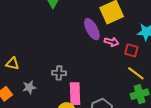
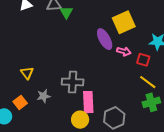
yellow triangle: (13, 63) -> (27, 73), turned 40
gray cross: (59, 73) -> (73, 82), size x1.5

